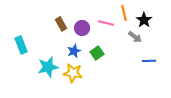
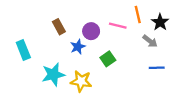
brown rectangle: (61, 24) -> (59, 27), moved
blue star: (74, 51) -> (78, 47), moved
blue line: (149, 61) -> (157, 68), moved

